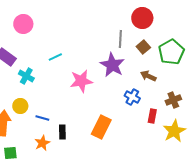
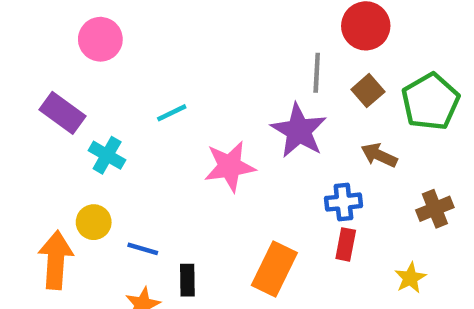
blue cross: (132, 97) -> (343, 202), turned -35
red rectangle: (152, 116) -> (346, 244), moved
yellow star: (174, 131) -> (410, 278), moved, size x0.6

